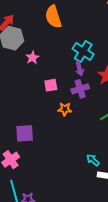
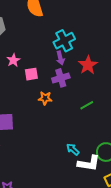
cyan cross: (83, 51) -> (64, 41), turned 30
pink star: (33, 58) -> (13, 60), moved

